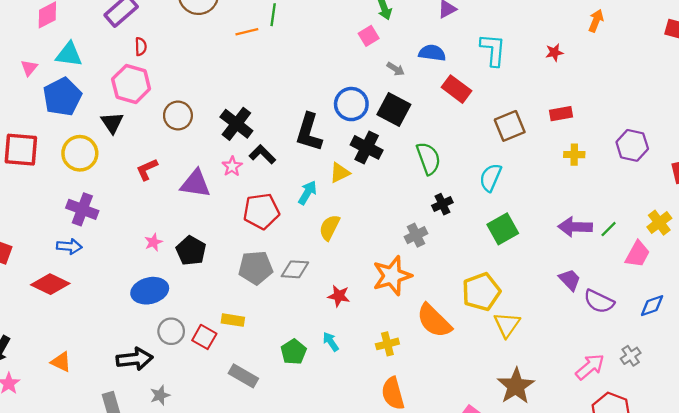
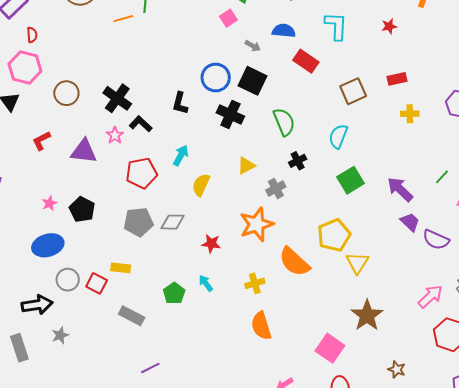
black L-shape: (309, 132) -> (180, 103), size x0.7
yellow triangle: (340, 173) -> (246, 166), moved
purple arrow: (575, 227) -> (400, 189), moved, turned 44

